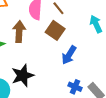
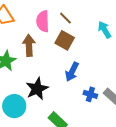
blue arrow: (69, 55) -> (72, 72), moved

